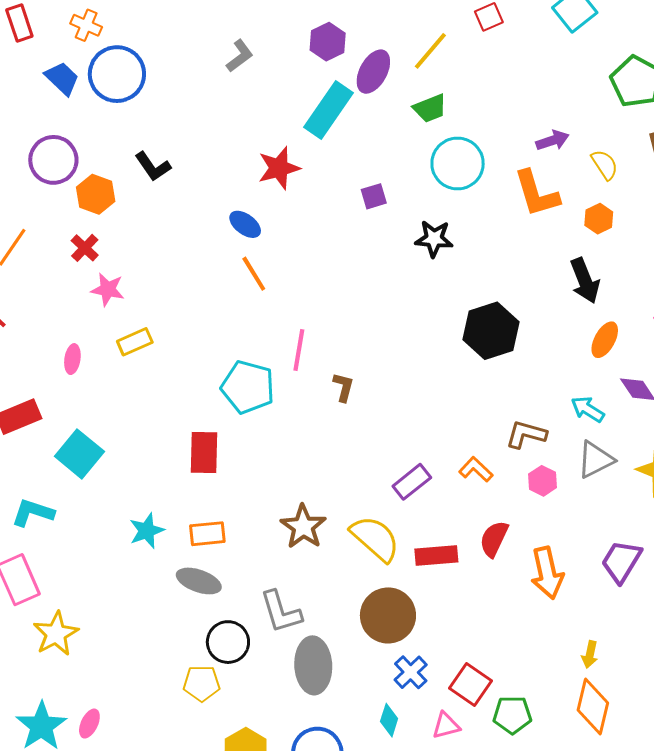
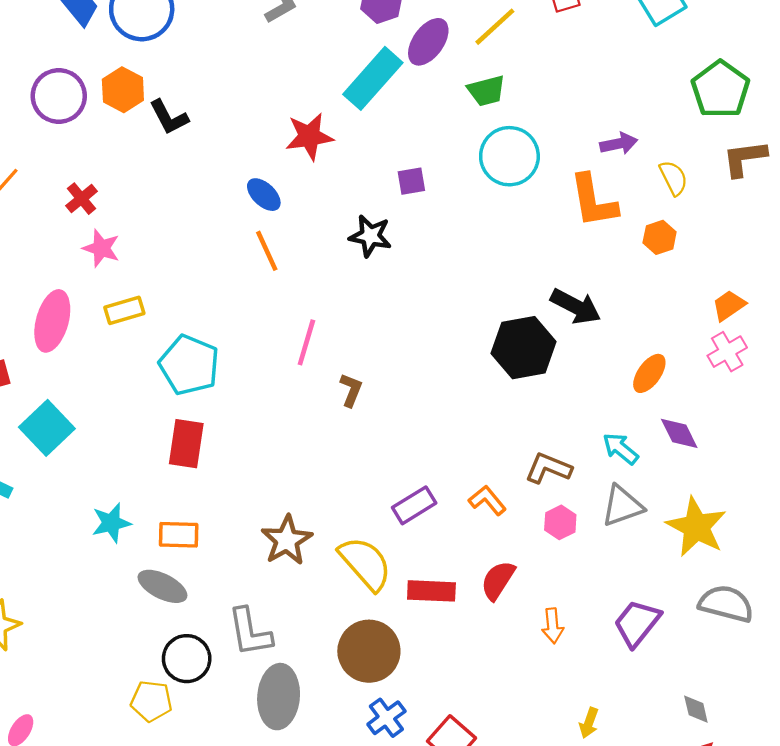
orange hexagon: (96, 194) -> (123, 90), moved
black star: (434, 239) -> (370, 236), moved
black arrow: (585, 281) -> (576, 306), moved, turned -48
pink ellipse: (72, 359) -> (52, 321), size x1.8
cyan pentagon: (248, 387) -> (189, 365), moved
orange arrow: (547, 573) -> (553, 626), size x0.6

